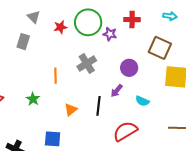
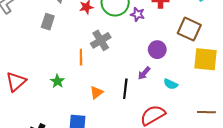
gray cross: (87, 64) -> (101, 40), moved

